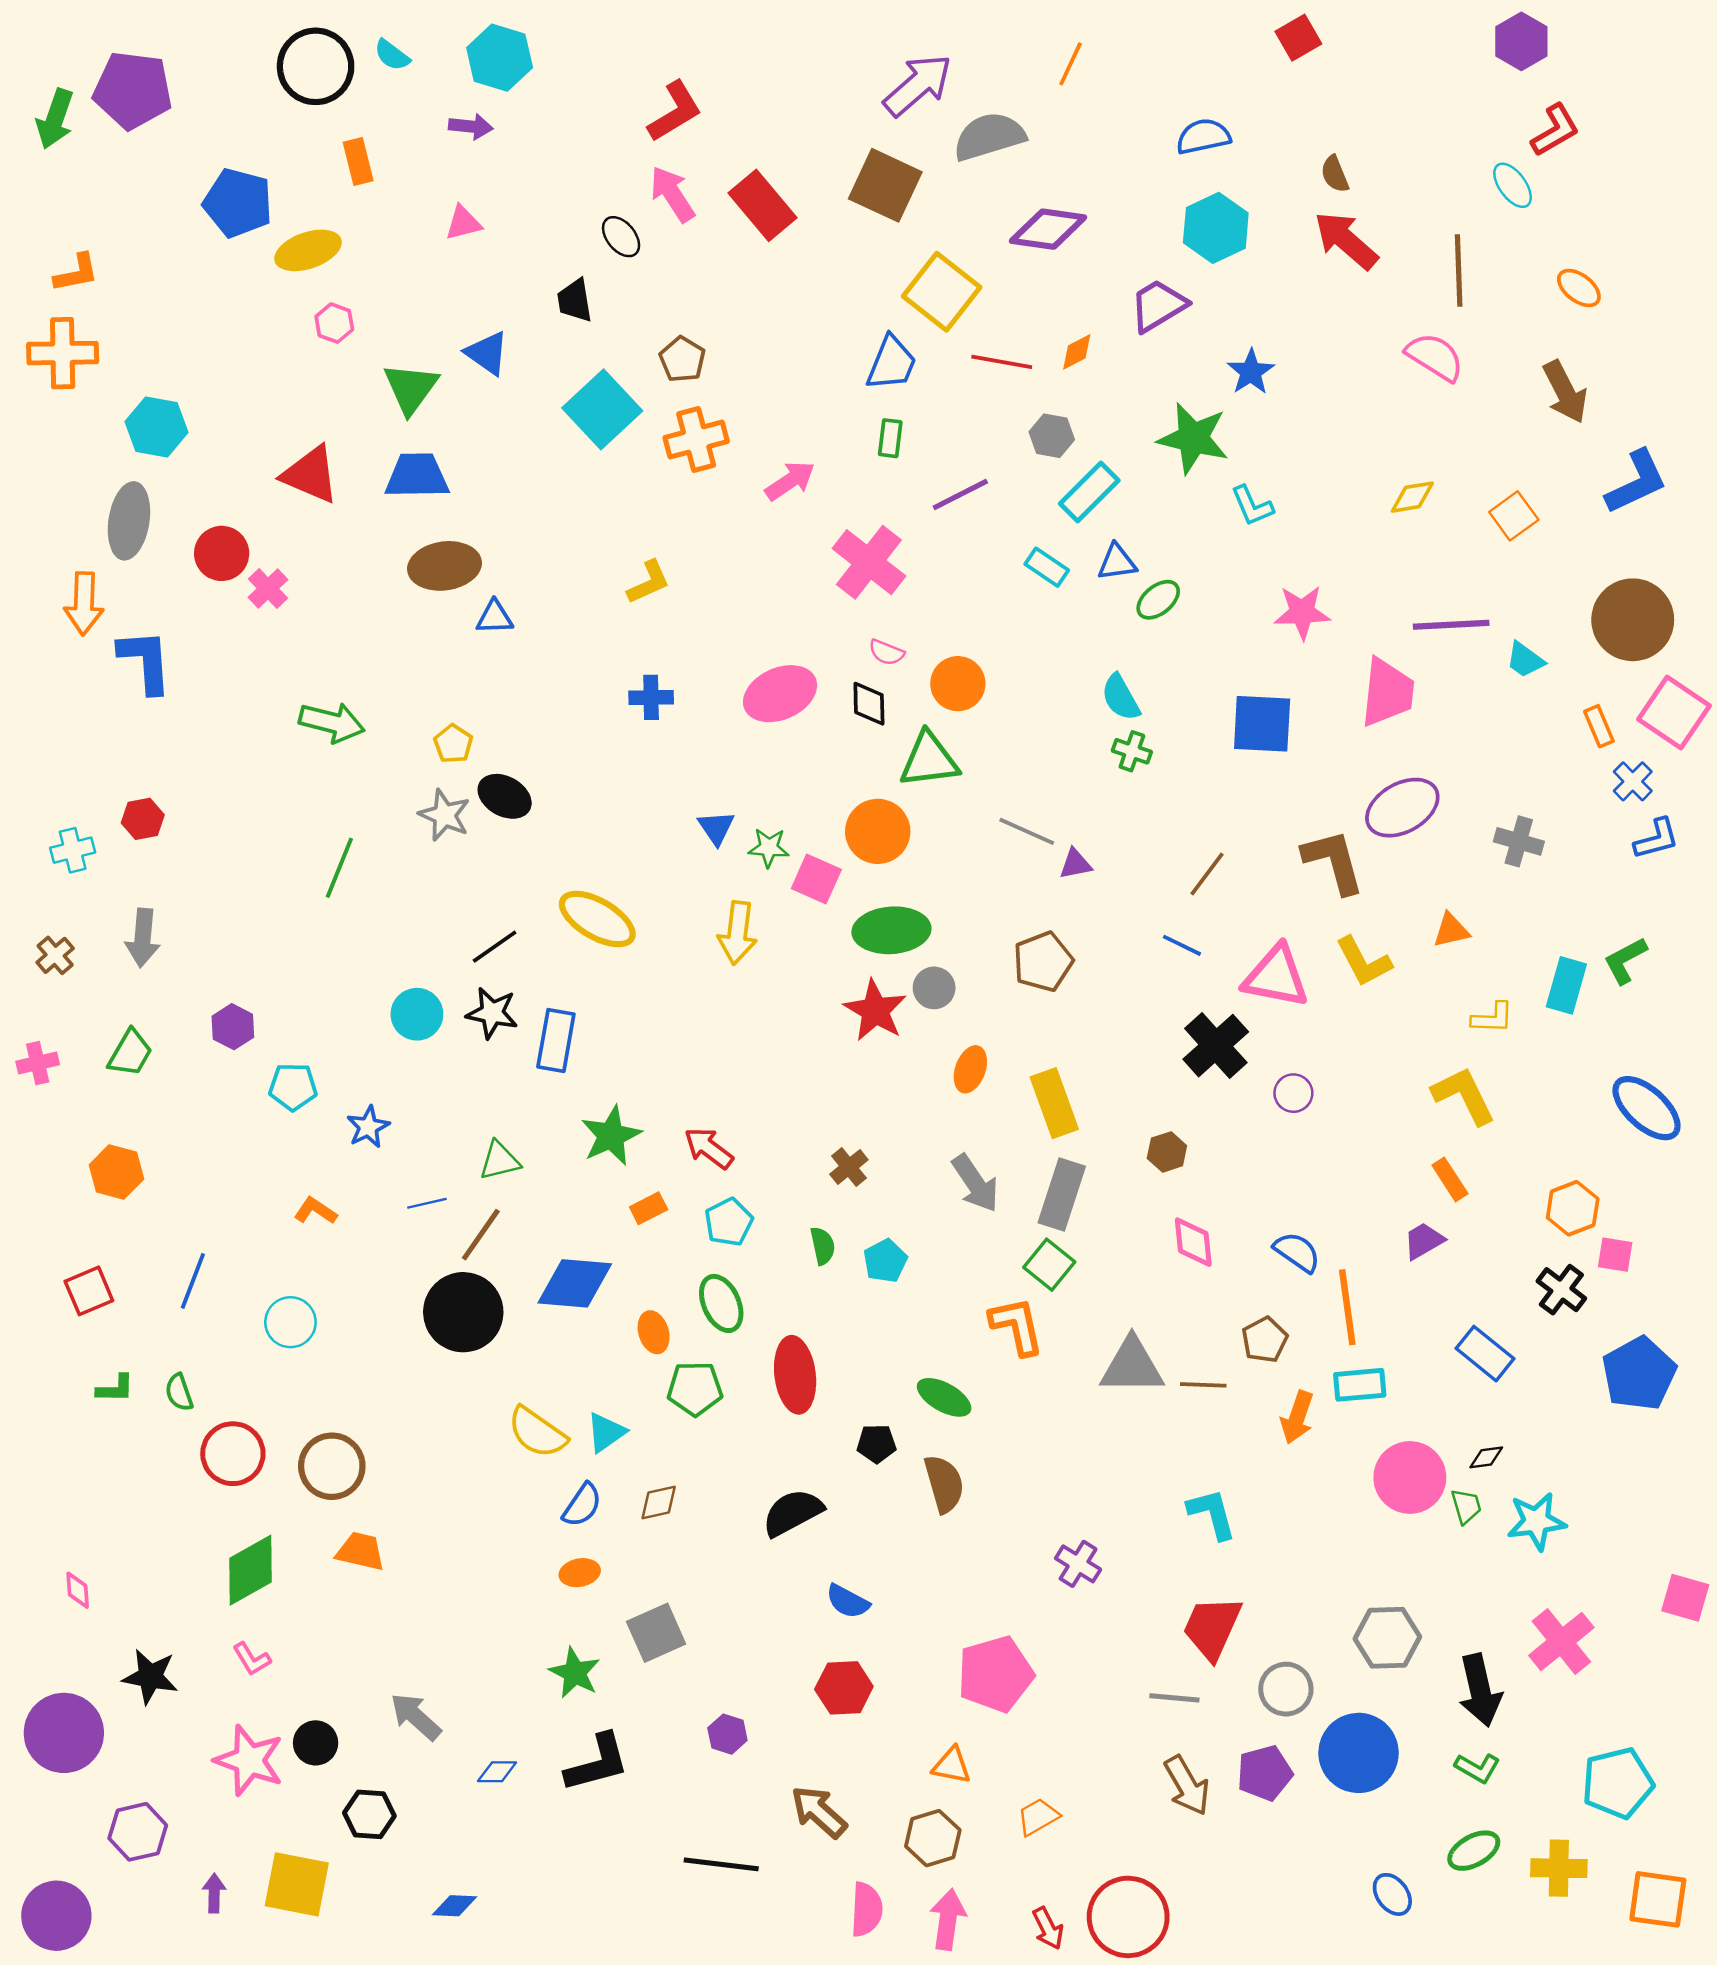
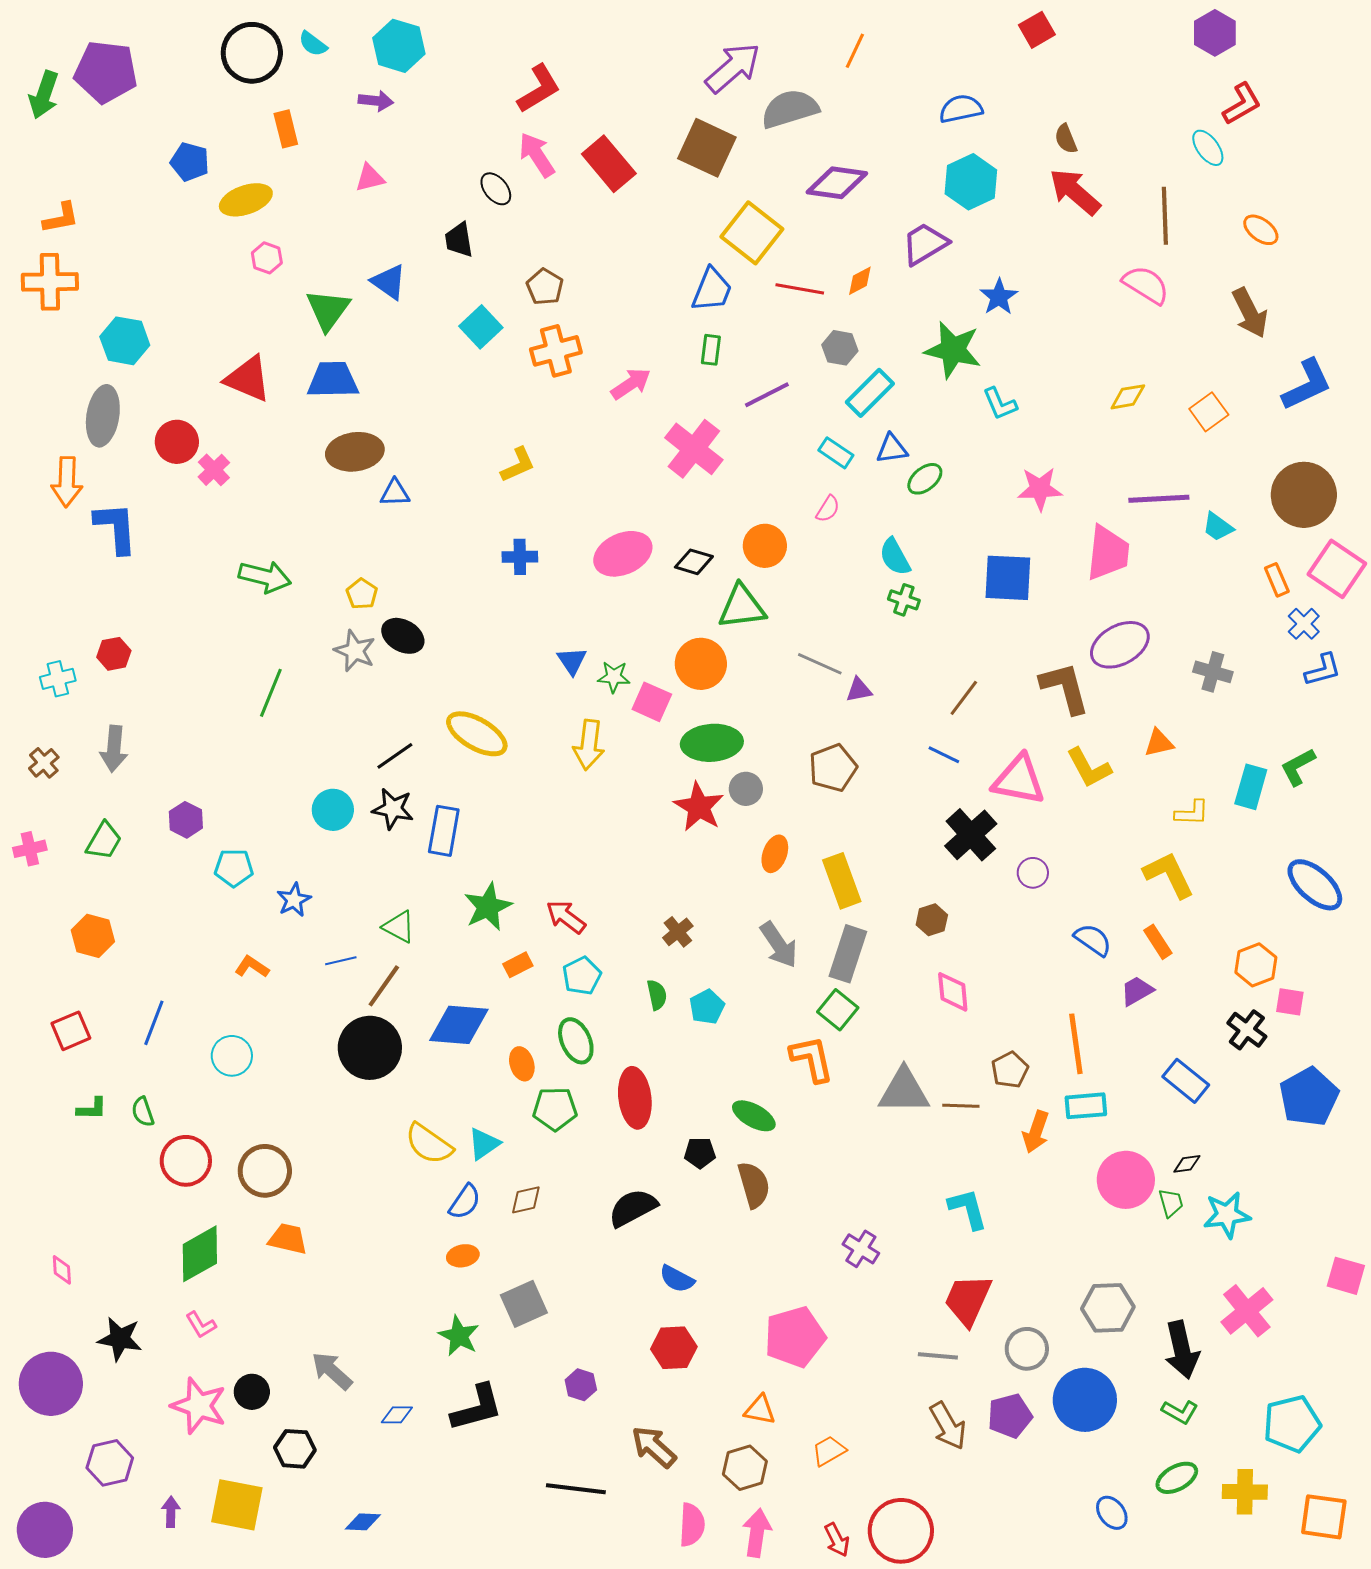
blue pentagon: (238, 203) -> (190, 162), size x0.7
cyan square: (602, 409) -> (481, 327), size x0.7
pink semicircle: (886, 652) -> (828, 509), moved, turned -80
black diamond: (869, 704) -> (694, 562), turned -72
green triangle: (500, 1161) -> (399, 927), turned 42
blue semicircle: (1297, 1252) -> (1093, 940), moved

